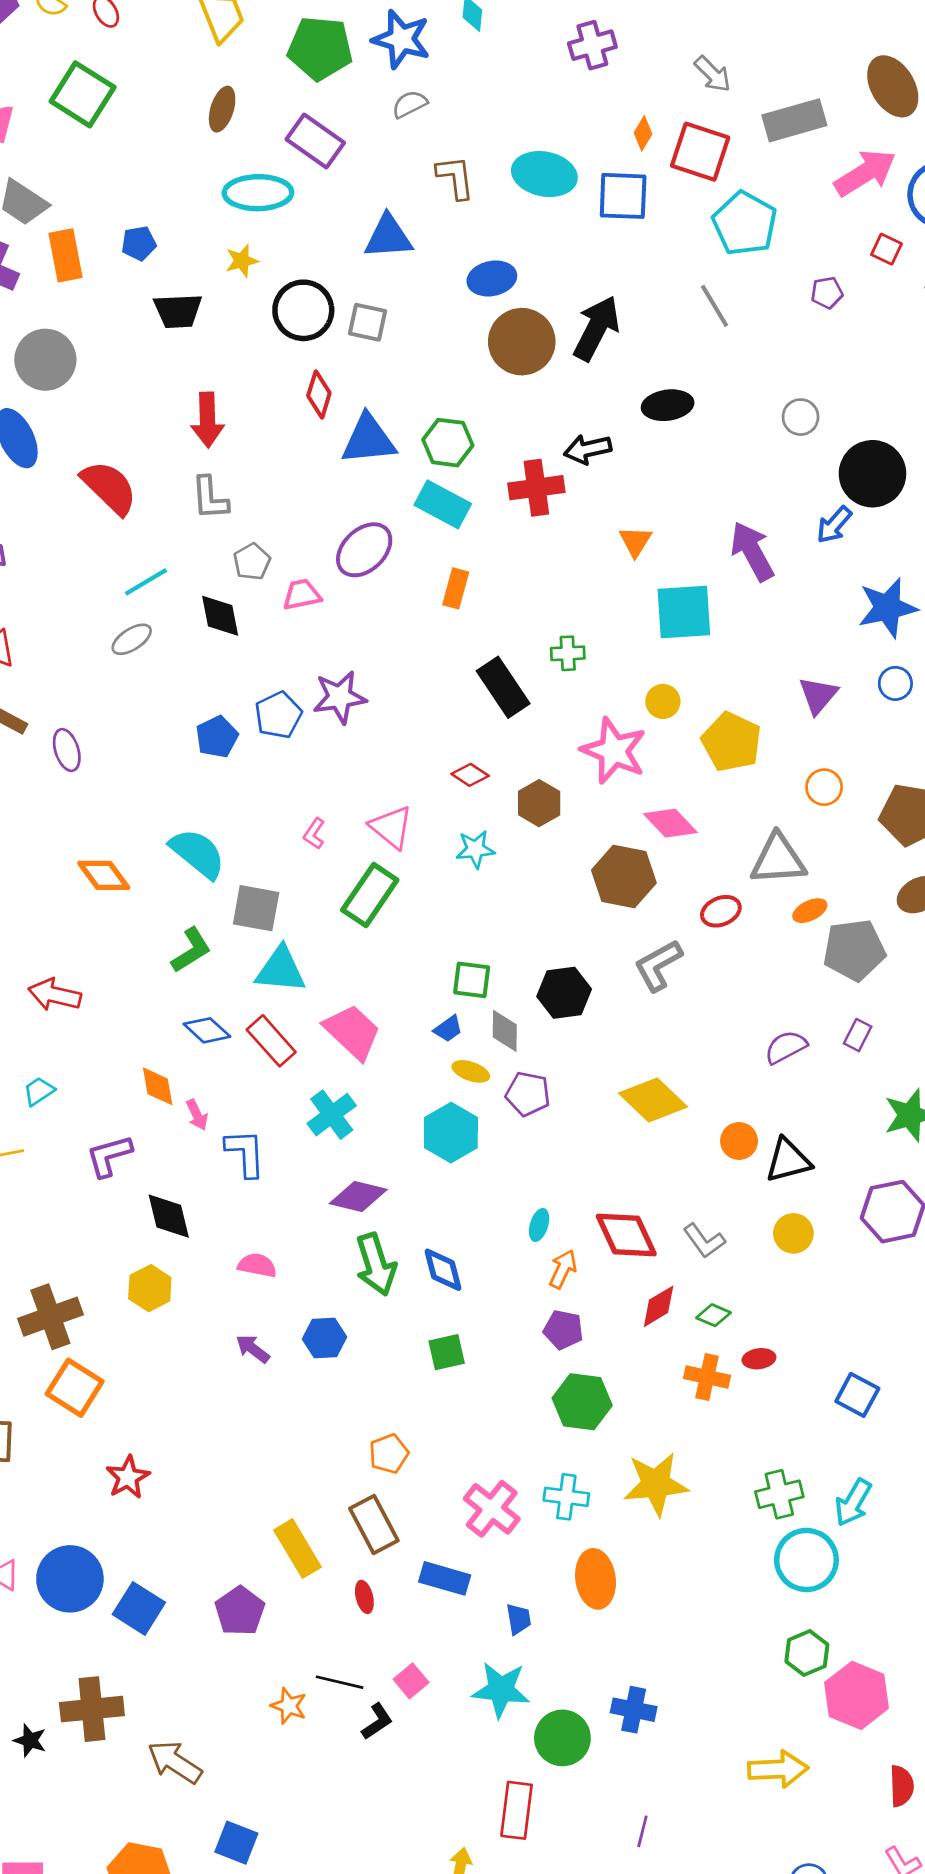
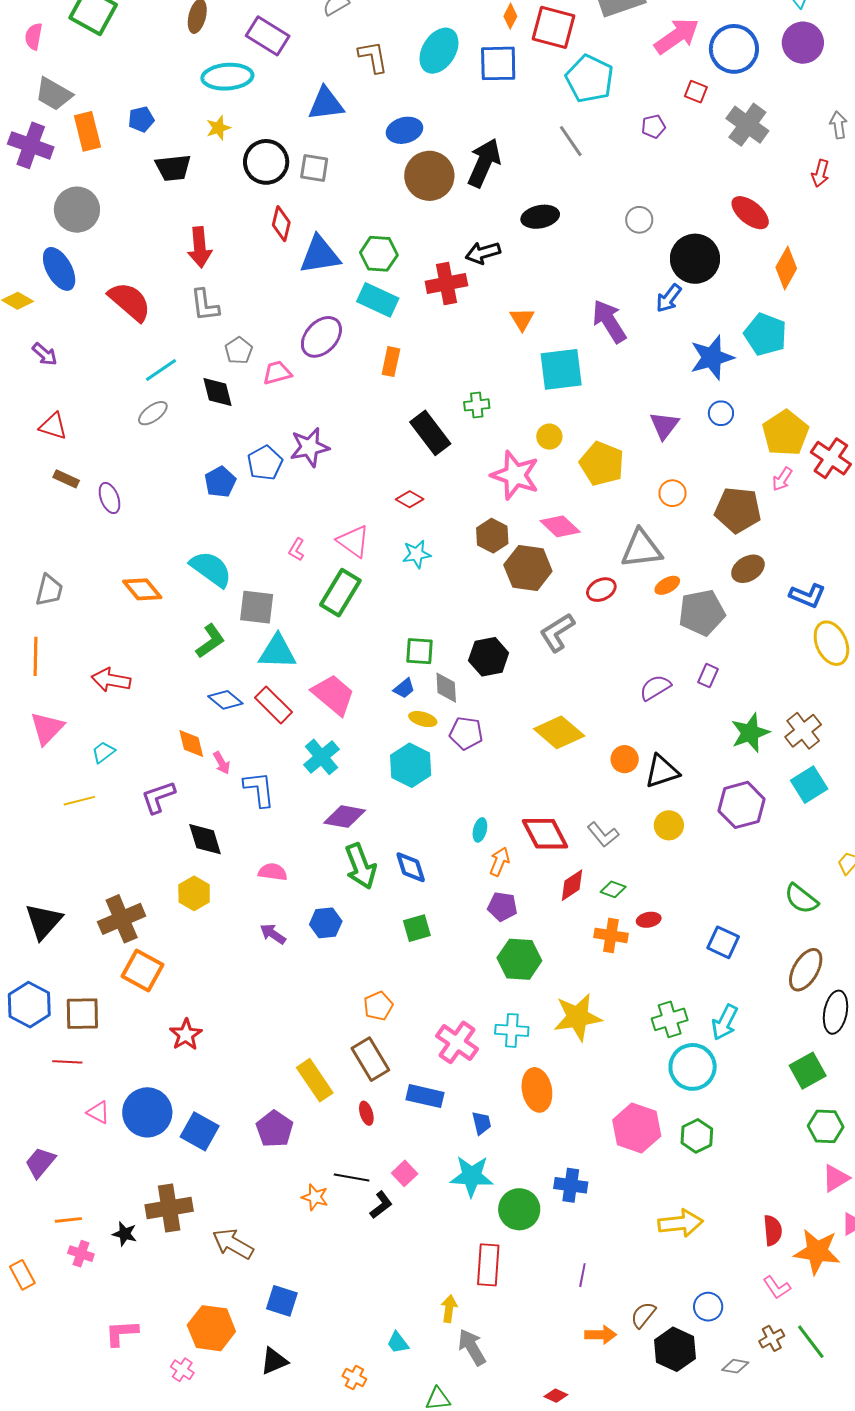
cyan ellipse: (544, 174) -> (439, 51), turned -66
brown hexagon: (539, 803) -> (492, 536), moved
pink hexagon: (857, 1695) -> (637, 1128), moved

